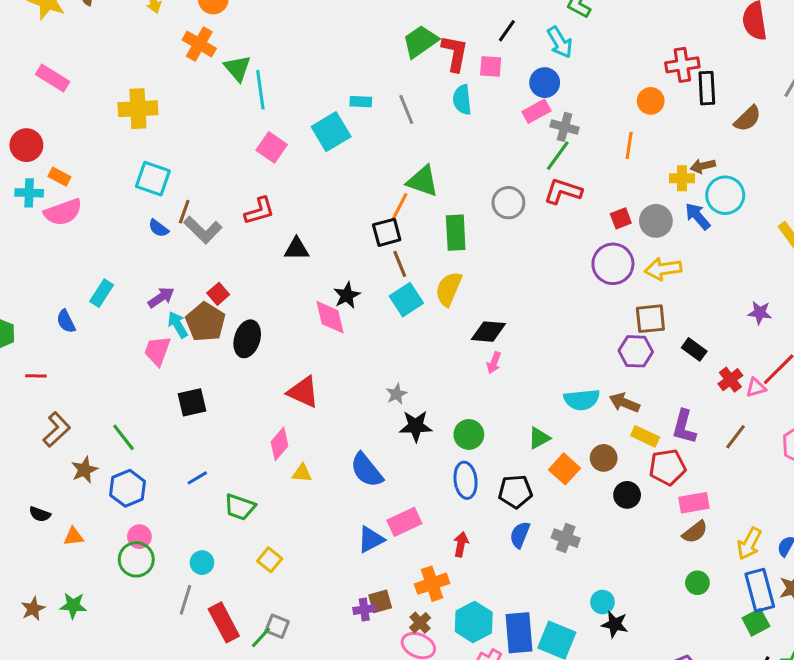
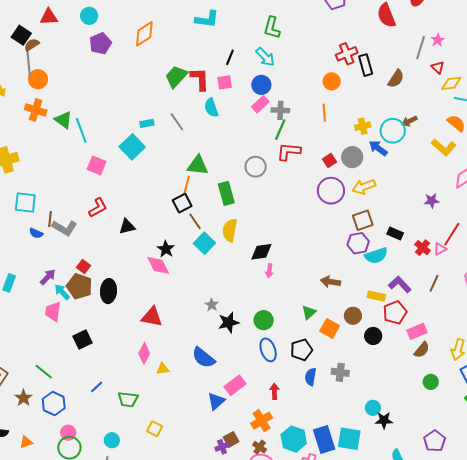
brown arrow: (703, 166) -> (409, 121), moved
cyan semicircle: (582, 400) -> (376, 256), moved
brown arrow: (624, 403) -> (331, 282), moved
purple L-shape: (684, 427) -> (400, 284), turned 135

